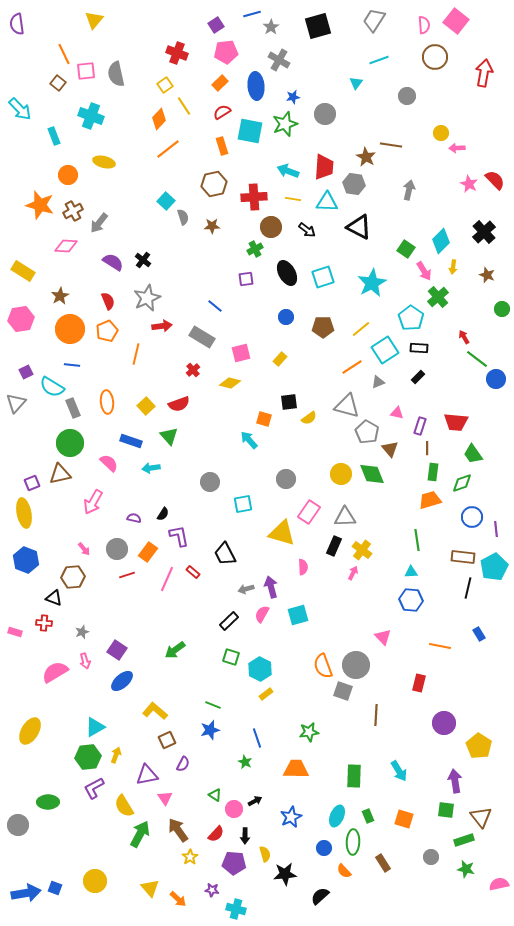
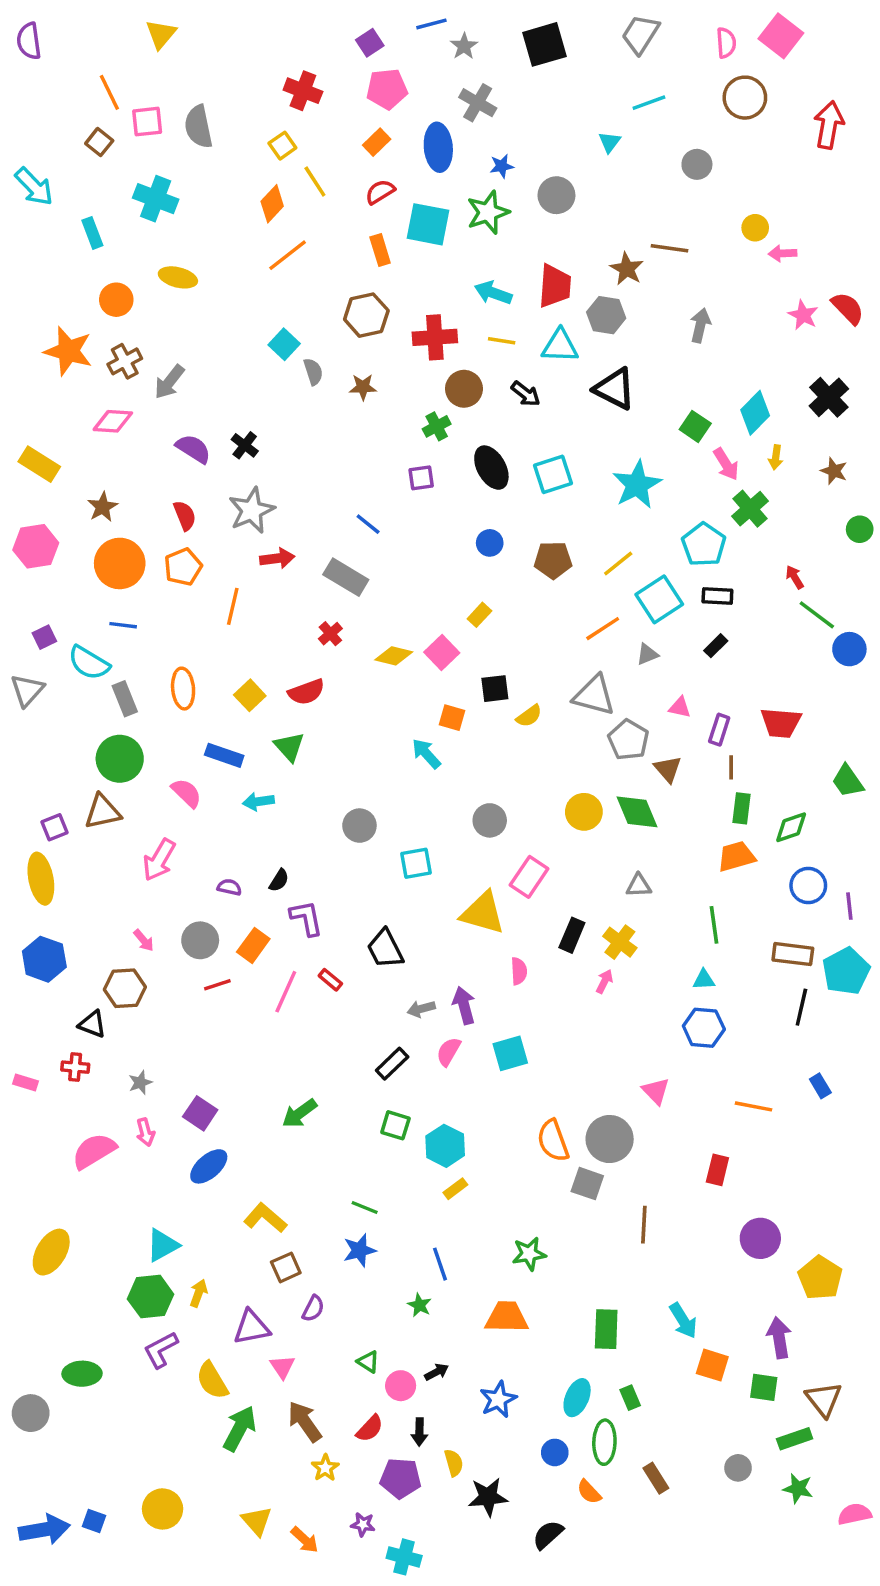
pink square: (241, 353) -> (442, 653), moved, turned -30
green trapezoid: (473, 454) -> (848, 781), moved
gray triangle: (345, 517) -> (639, 885), moved, size x0.7
orange square: (404, 819) -> (712, 1365), moved

